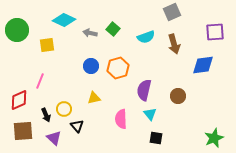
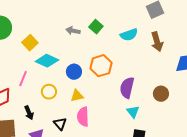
cyan diamond: (64, 20) -> (47, 61), moved
yellow square: (47, 45) -> (30, 43), turned -35
blue circle: (91, 66) -> (74, 72), moved
yellow circle: (64, 109) -> (49, 92), moved
pink semicircle: (121, 119) -> (83, 117), moved

